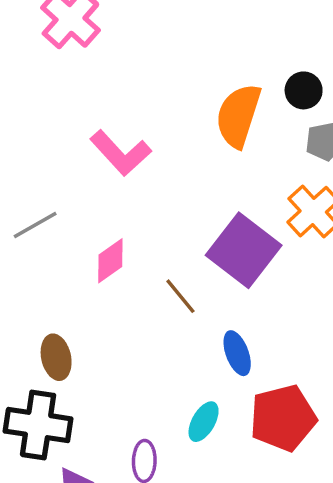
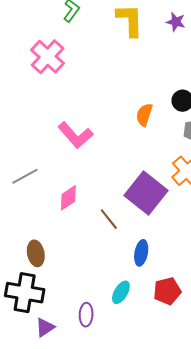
orange semicircle: (238, 116) -> (144, 115), size x0.6
blue ellipse: (237, 353) -> (141, 253), turned 30
red pentagon: (283, 418) -> (167, 291), size x0.7

